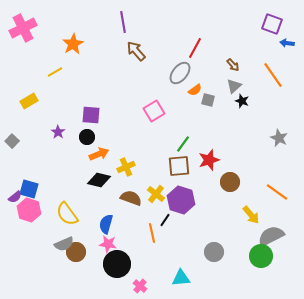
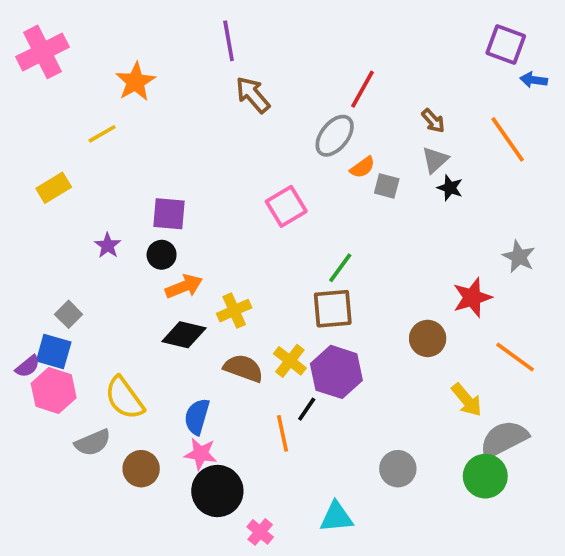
gray square: (12, 141) -> (69, 314), moved
red star: (209, 160) -> (472, 298), moved
gray semicircle: (64, 244) -> (93, 443), moved

